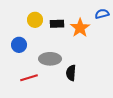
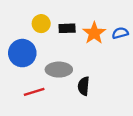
blue semicircle: (102, 14) -> (120, 33), moved
blue circle: (19, 45) -> (22, 53), size x1.5

